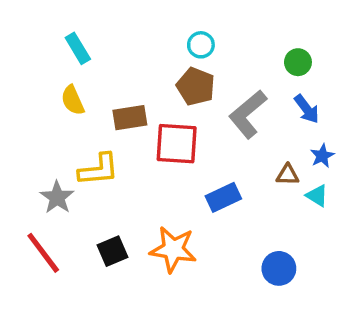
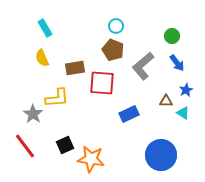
orange star: (173, 249) -> (91, 159), moved
blue circle: (279, 268) -> (161, 155), size x1.6

